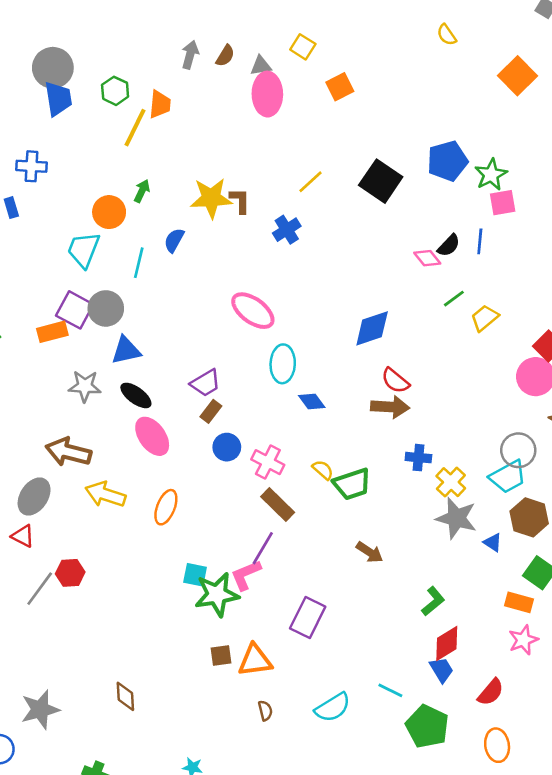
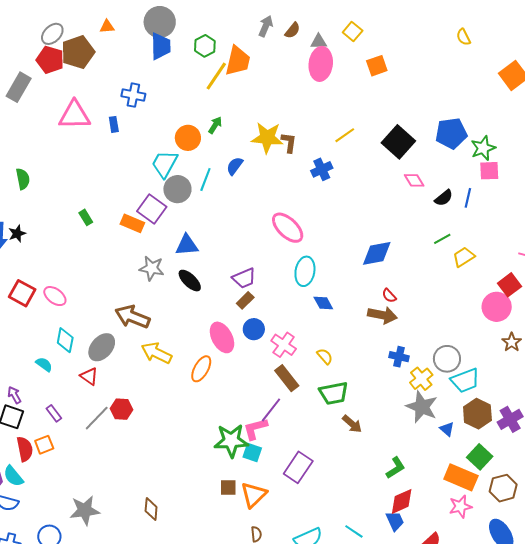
orange trapezoid: (160, 104) -> (238, 61), size x1.4
pink diamond: (427, 258) -> (414, 180), moved
gray circle: (106, 308) -> (177, 189), moved
orange rectangle: (52, 332) -> (132, 223), turned 30
red semicircle: (395, 381) -> (389, 296), size x0.7
pink ellipse: (152, 436) -> (222, 337), moved
gray circle: (518, 450) -> (447, 359), moved
green trapezoid: (352, 484) -> (334, 393), moved
cyan square: (195, 575) -> (252, 452), moved
orange rectangle: (519, 602) -> (461, 477), size x1.5
orange triangle: (255, 660) -> (254, 495), turned -44

